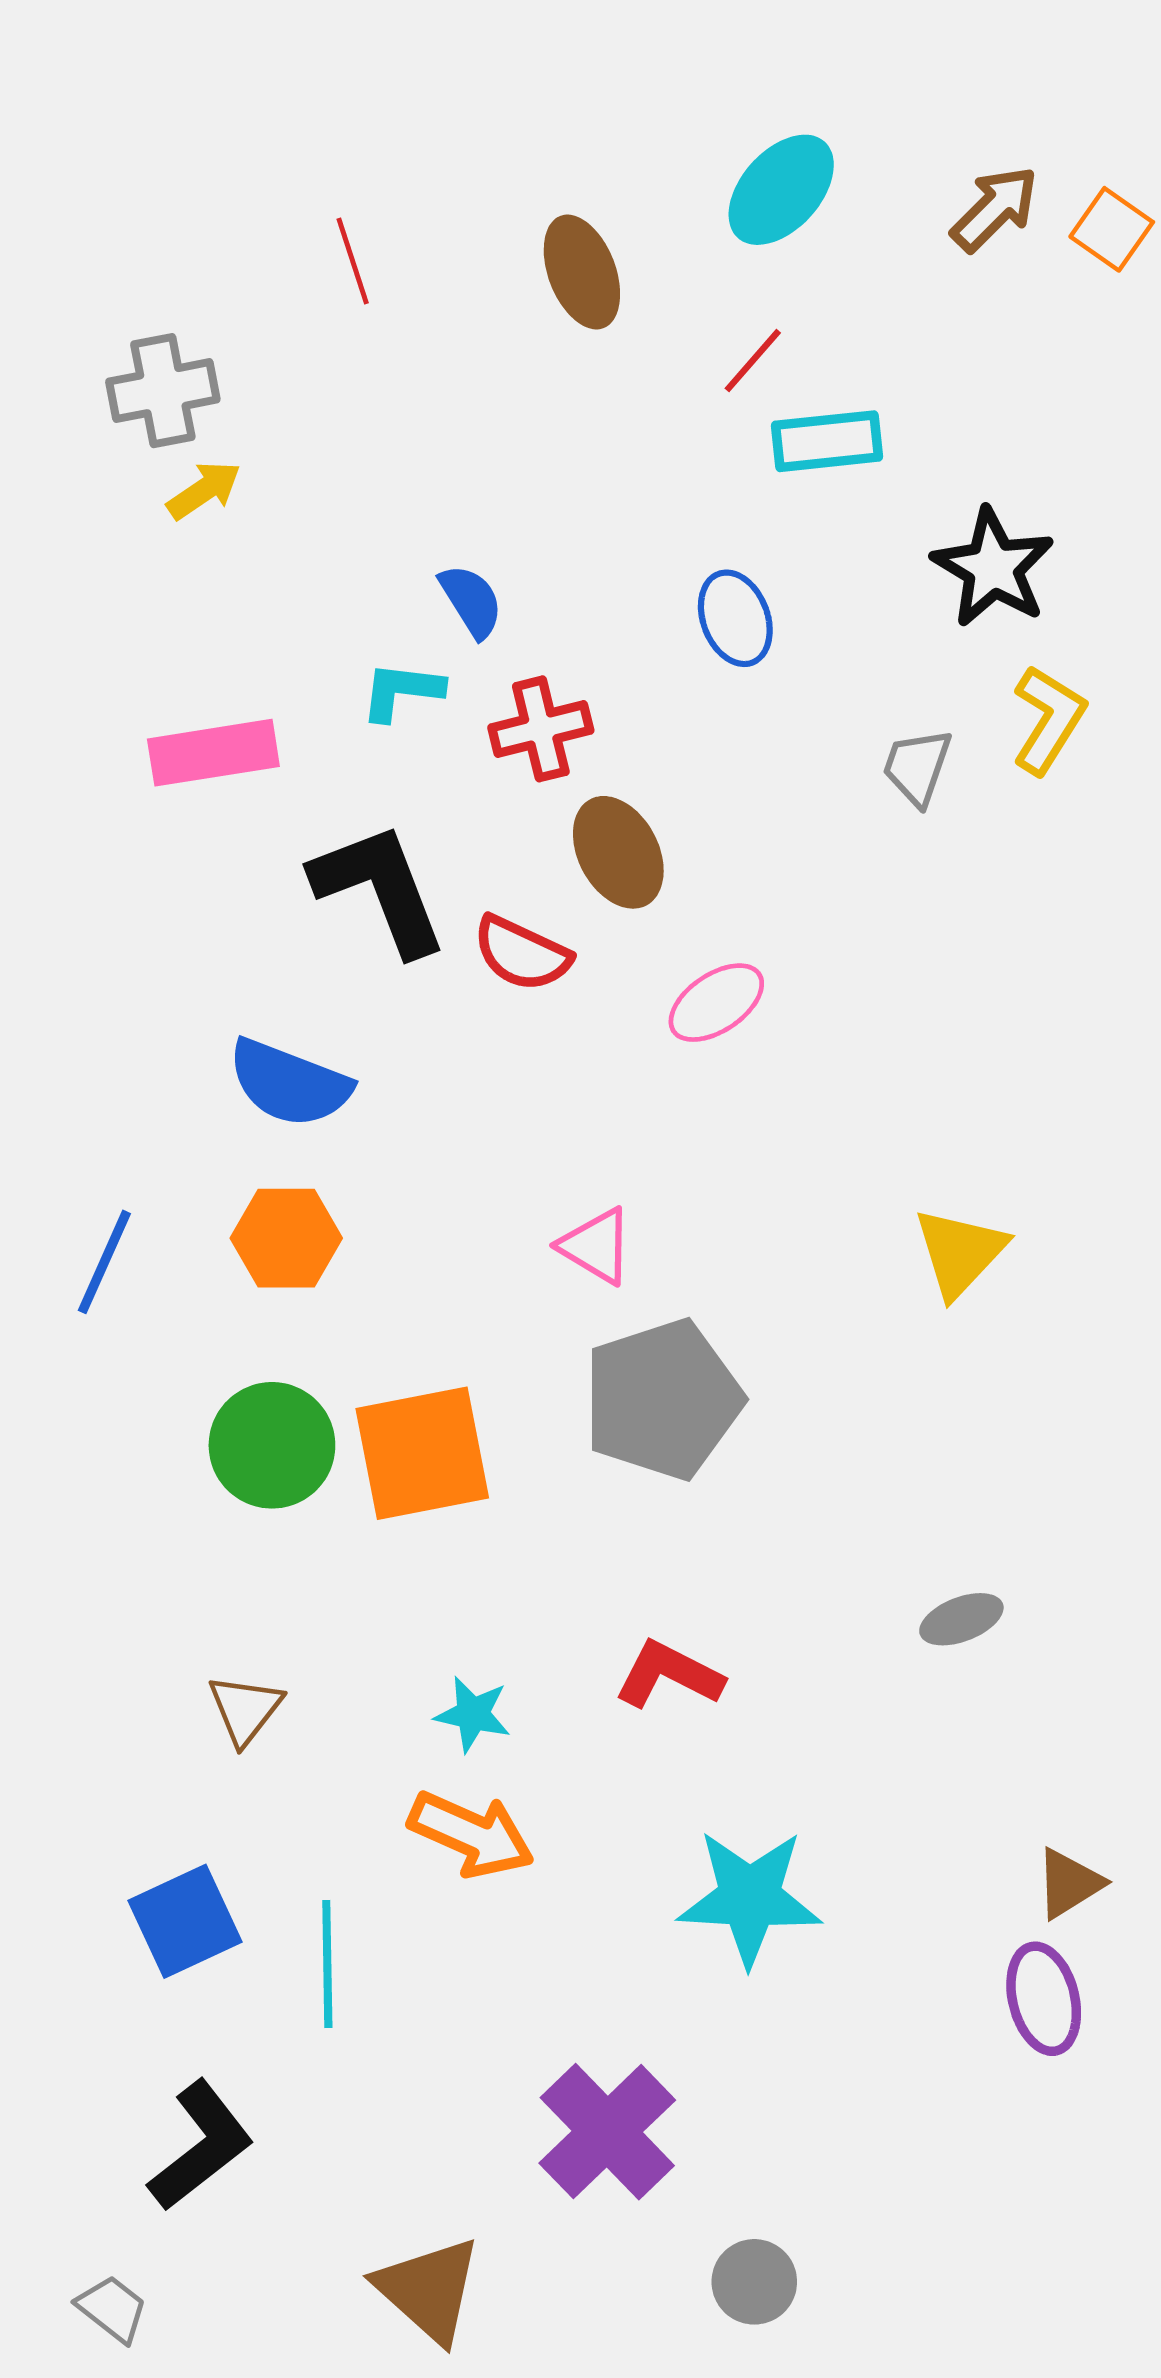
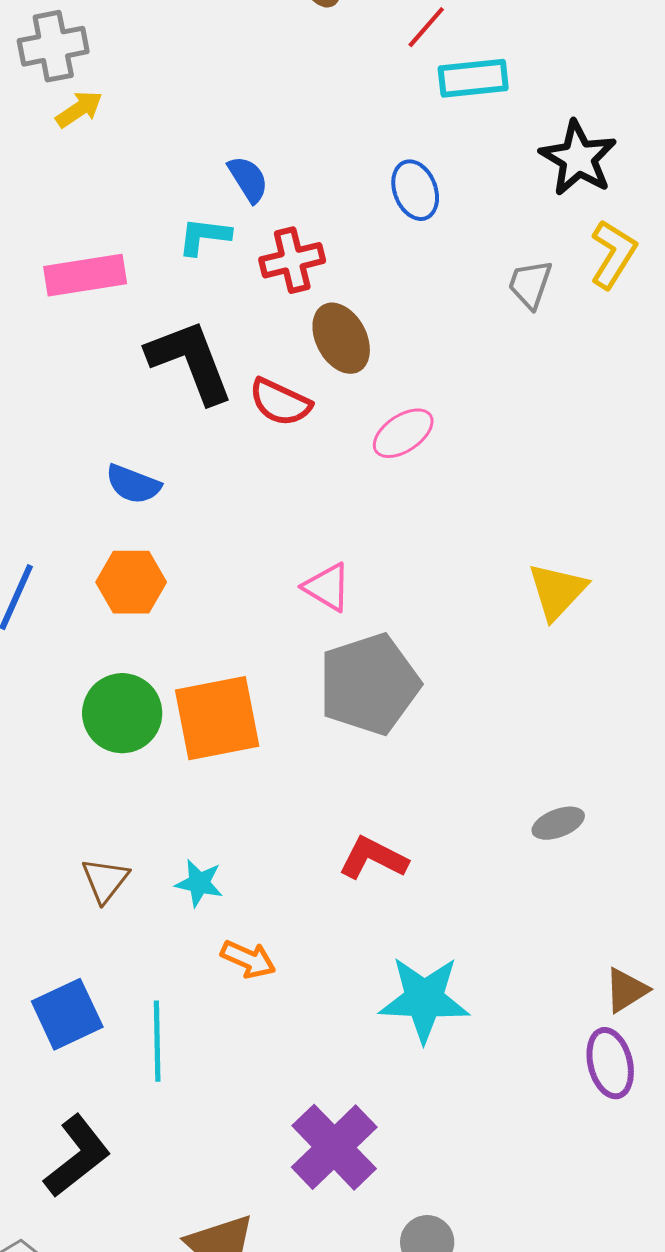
blue semicircle: (289, 1083) -> (133, 484), size x0.7
cyan star: (473, 1714) -> (199, 883), moved
orange arrow: (471, 1834) -> (248, 959), size x0.7

